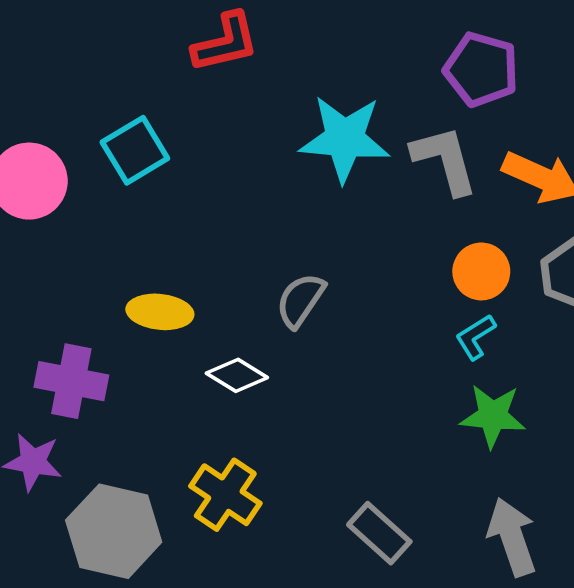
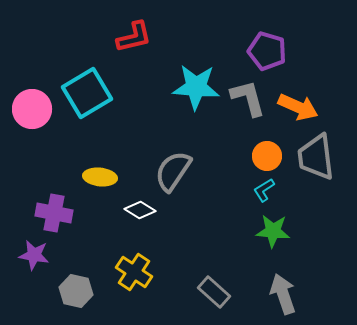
cyan square: (135, 150) -> (87, 93), size x1.4
gray semicircle: (300, 300) -> (173, 171), size x1.4
gray hexagon: (114, 531) -> (76, 291), size x0.7

